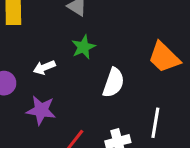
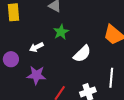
white semicircle: (113, 83) -> (82, 54), turned 30

